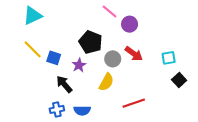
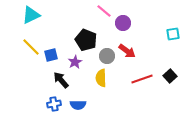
blue square: (54, 58) -> (51, 55), turned -32
cyan square: (169, 58) -> (173, 34), moved
yellow semicircle: (106, 82) -> (101, 78), turned 150
red line: (134, 103) -> (142, 79), moved

